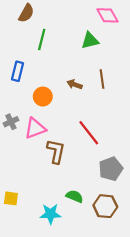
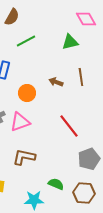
green line: (42, 39) -> (26, 41), turned 48
brown L-shape: (56, 151) -> (24, 157), moved, turned -90

